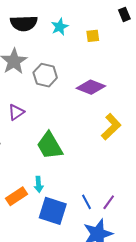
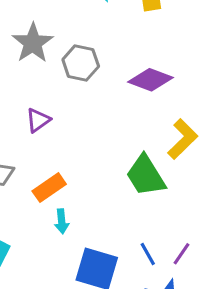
green trapezoid: (50, 146) -> (146, 176), moved
cyan arrow: (39, 184) -> (62, 221), moved
orange rectangle: (17, 196) -> (49, 188), moved

